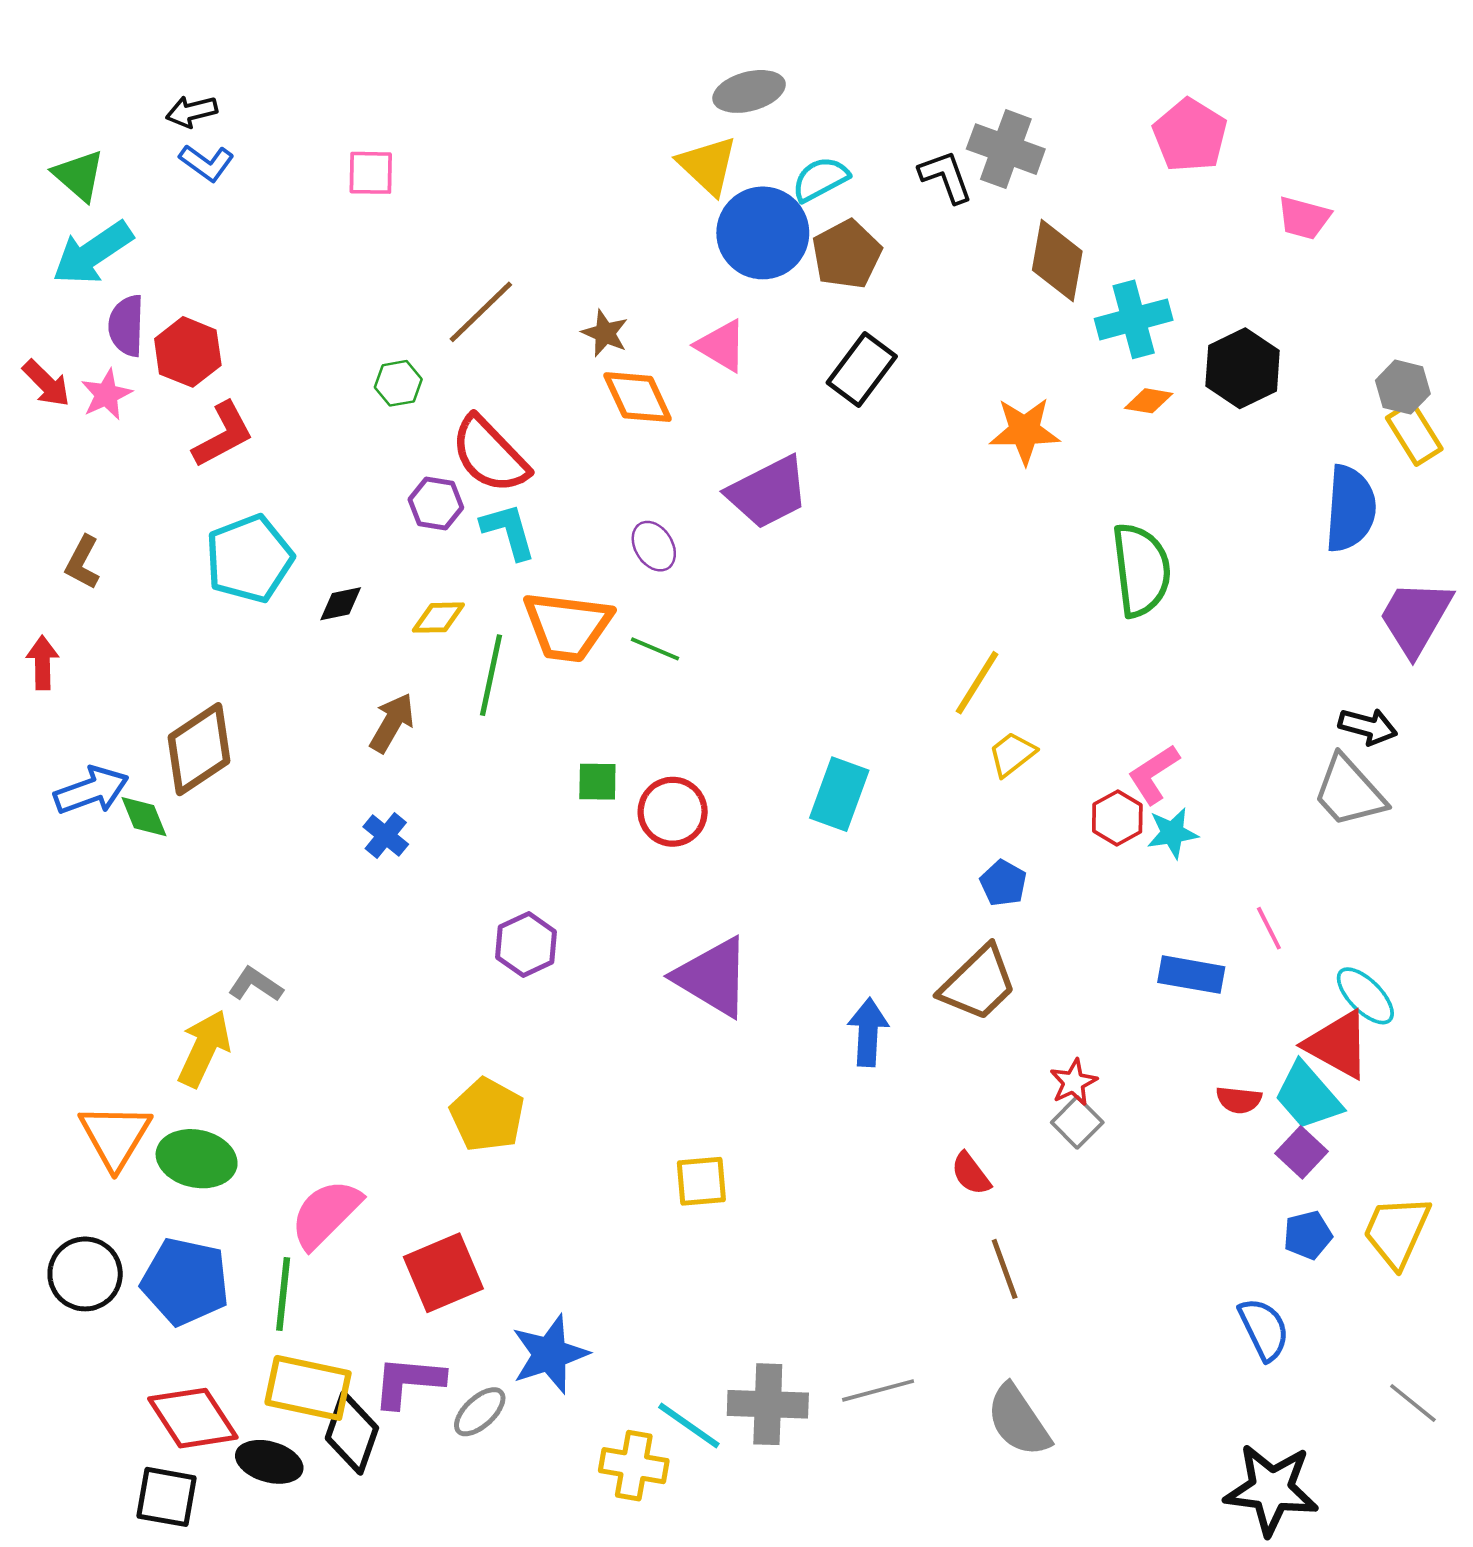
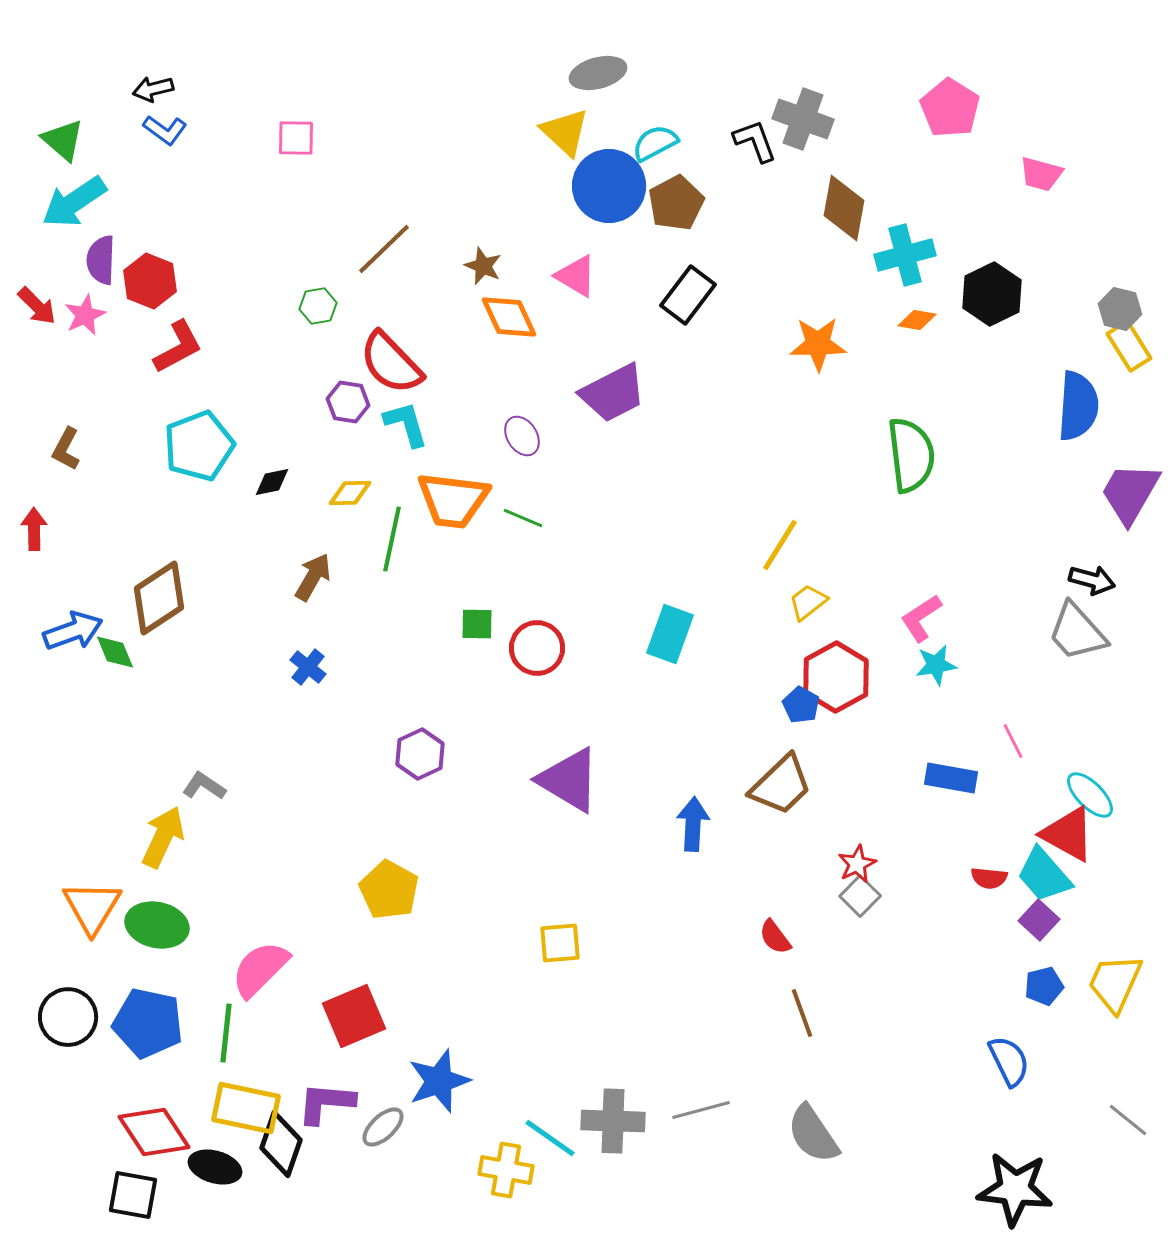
red hexagon: (1117, 818) -> (836, 677), moved, size x1.6

